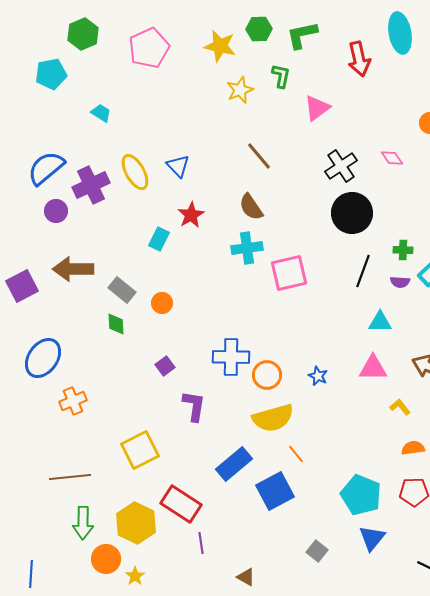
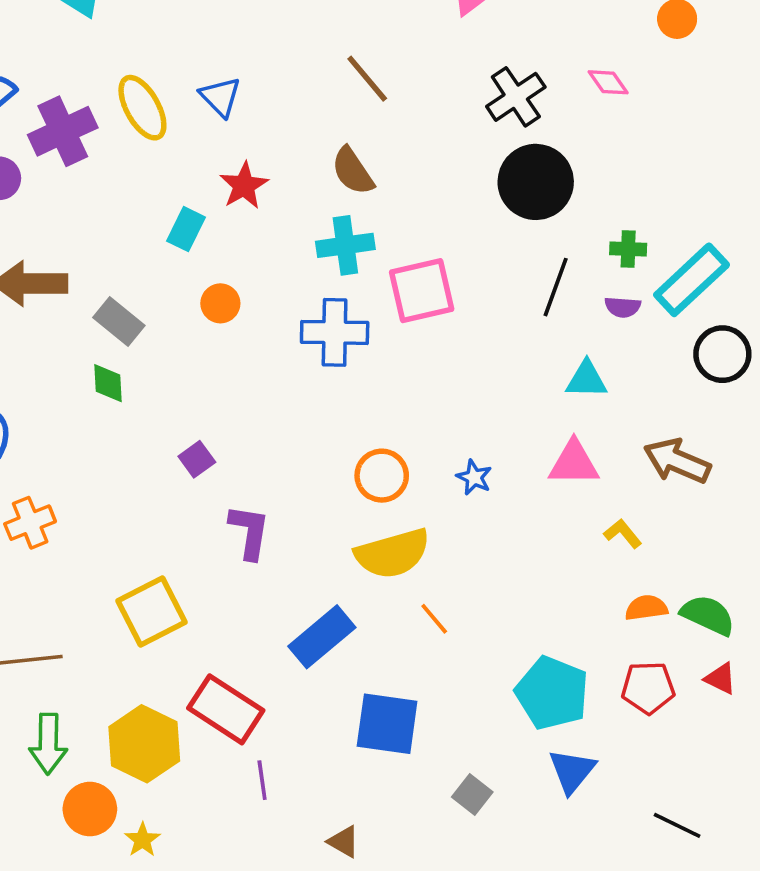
orange circle: (162, 303) -> (220, 303), moved
blue cross: (231, 357) -> (335, 332), moved
blue square: (275, 491) -> (387, 724), moved, turned 36

